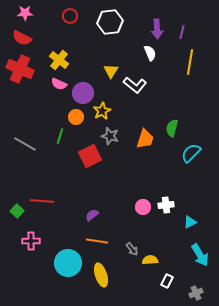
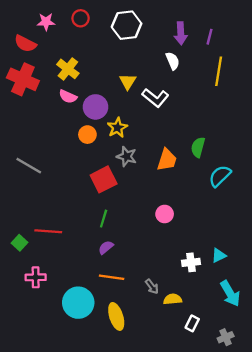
pink star: (25, 13) -> (46, 22), moved
green line: (60, 136) -> (104, 219), moved
white cross: (166, 205) -> (191, 262), moved
pink circle: (143, 207) -> (165, 214), moved

